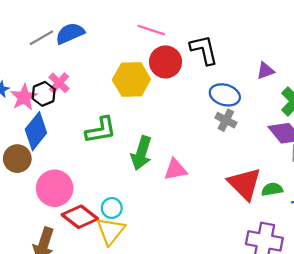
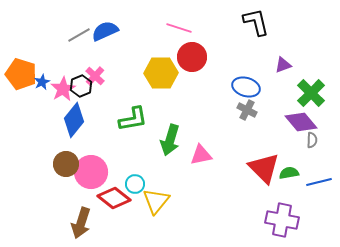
black L-shape: (204, 50) -> (256, 22), moved
brown circle: (17, 159) -> (66, 164), moved
cyan circle: (112, 208) -> (135, 184), moved
yellow triangle: (111, 231) -> (156, 201), moved

